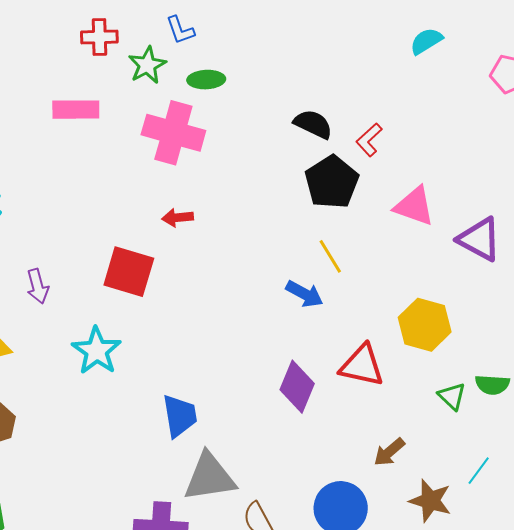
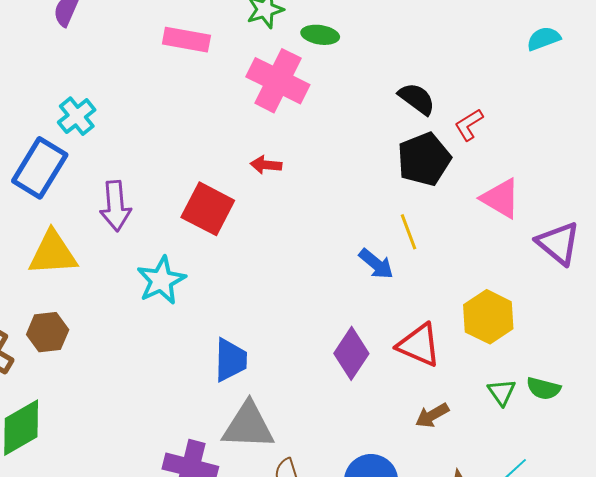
purple arrow: (38, 286) -> (115, 206), size x1.4
brown arrow: (389, 452) -> (432, 415), moved

